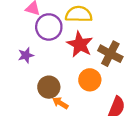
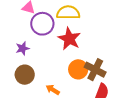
brown cross: (110, 54) -> (95, 70), moved
brown circle: (49, 87) -> (25, 75), moved

